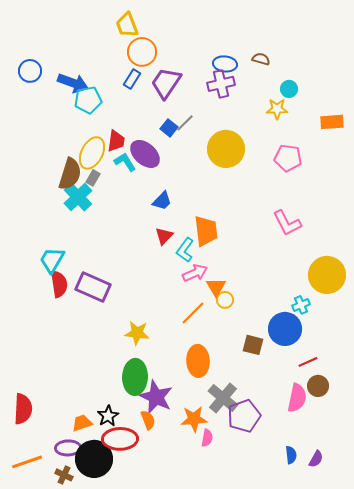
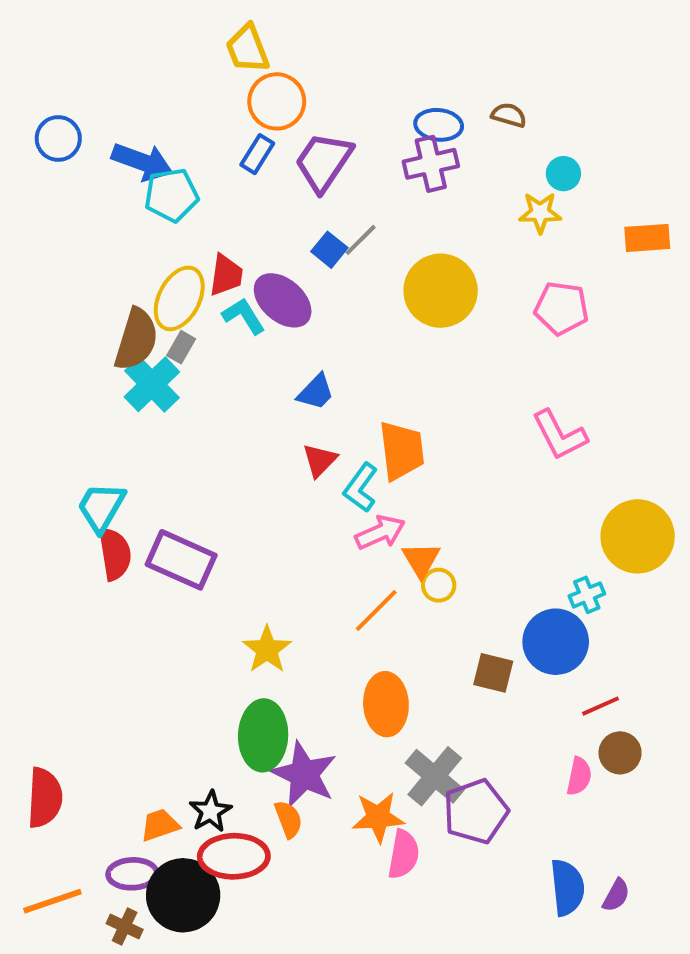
yellow star: (137, 333) -> (267, 650), turned 30
pink semicircle: (297, 398) -> (579, 776), size x0.7
pink semicircle: (207, 438) -> (404, 854), size x1.4
blue semicircle: (291, 455) -> (567, 887), size x1.6

